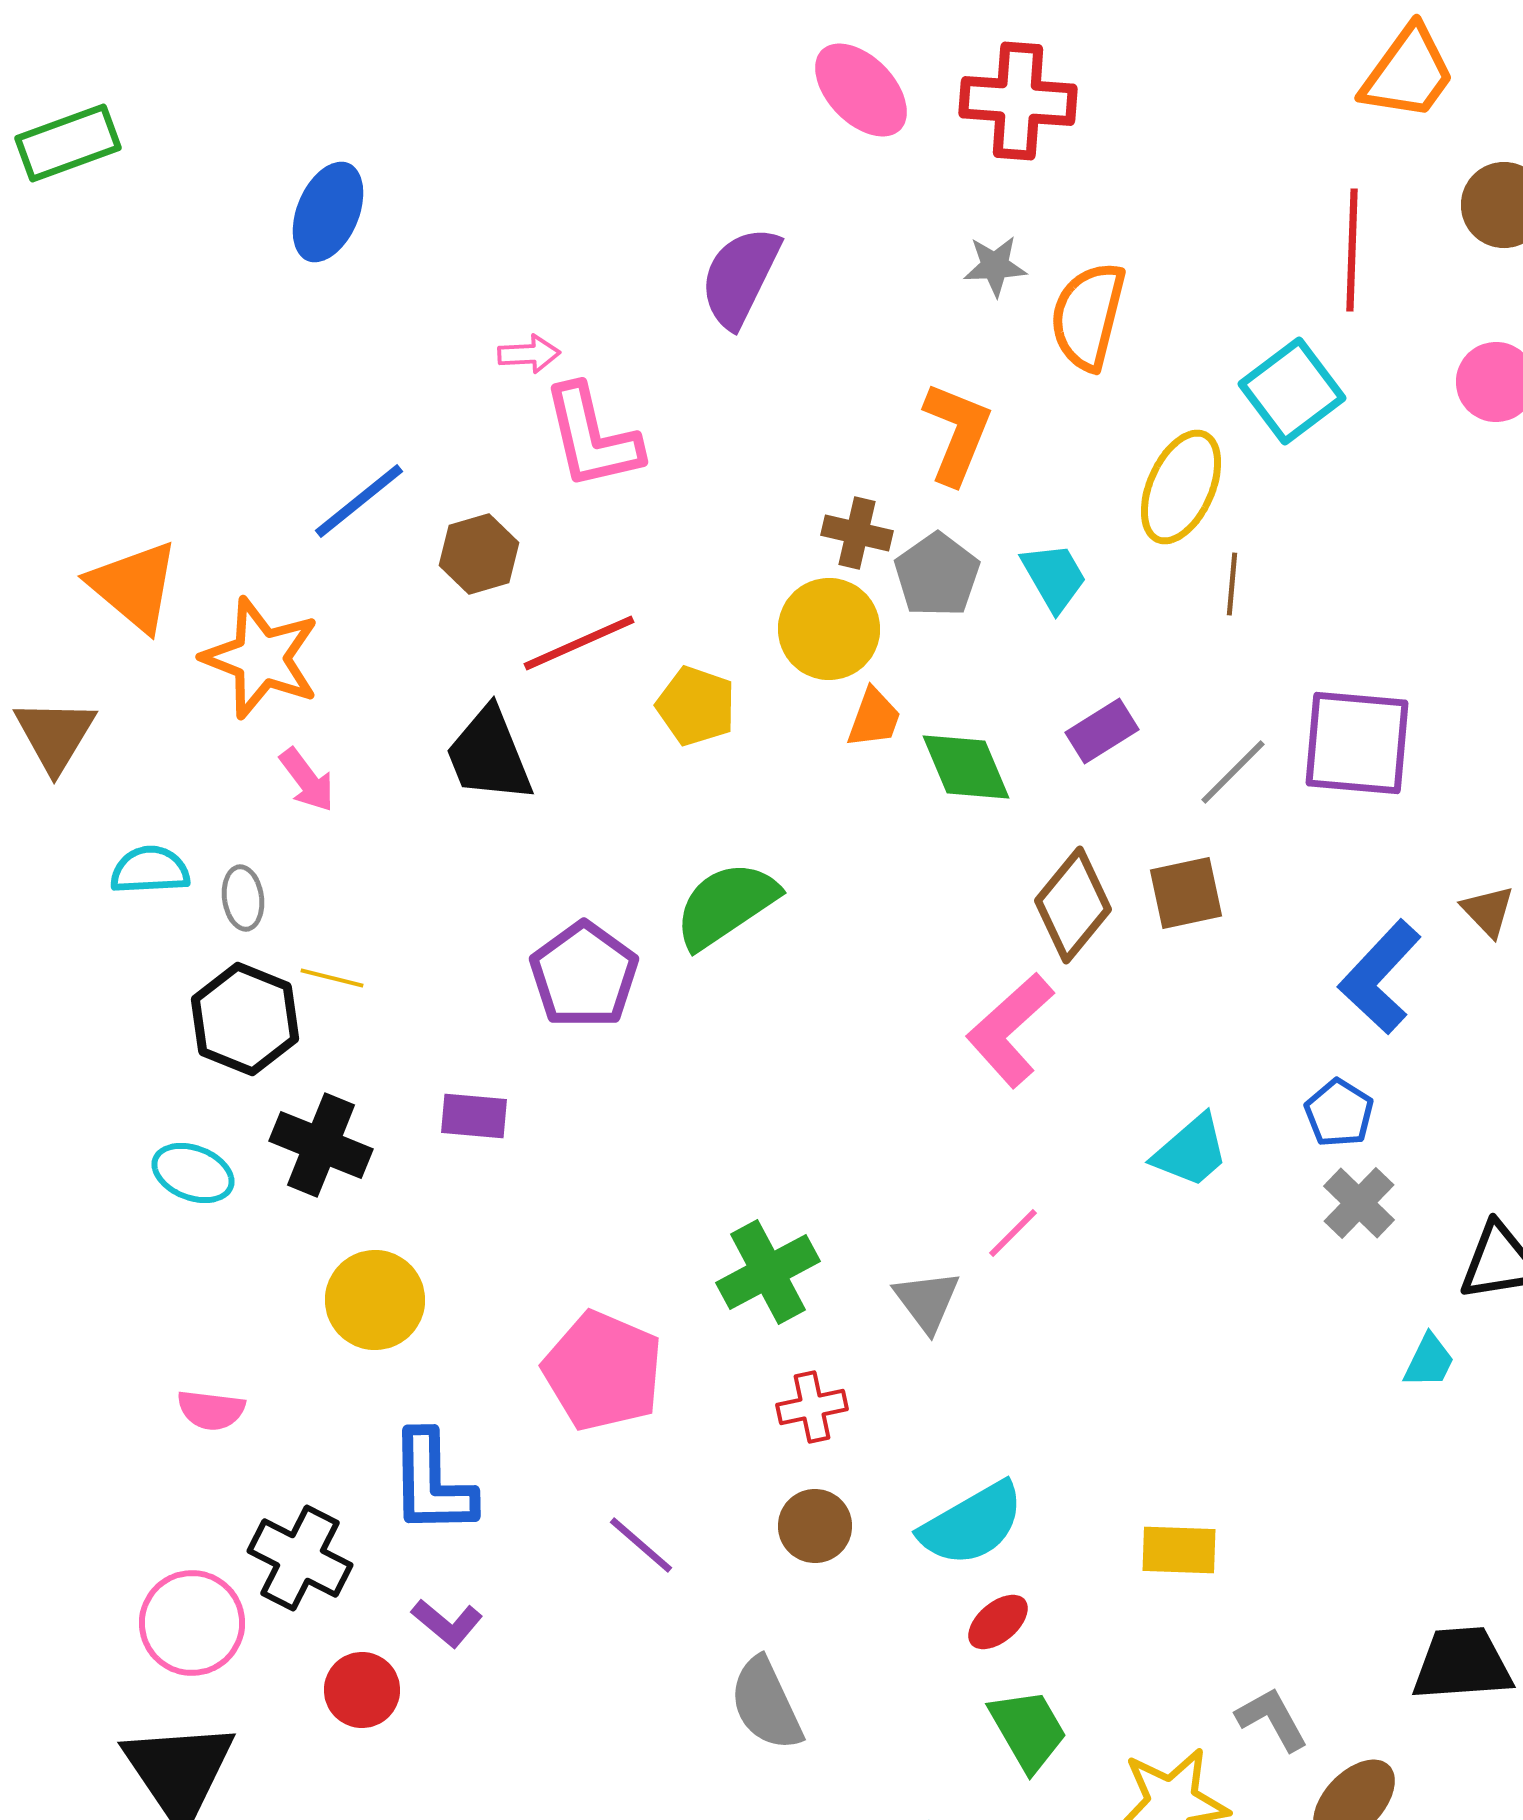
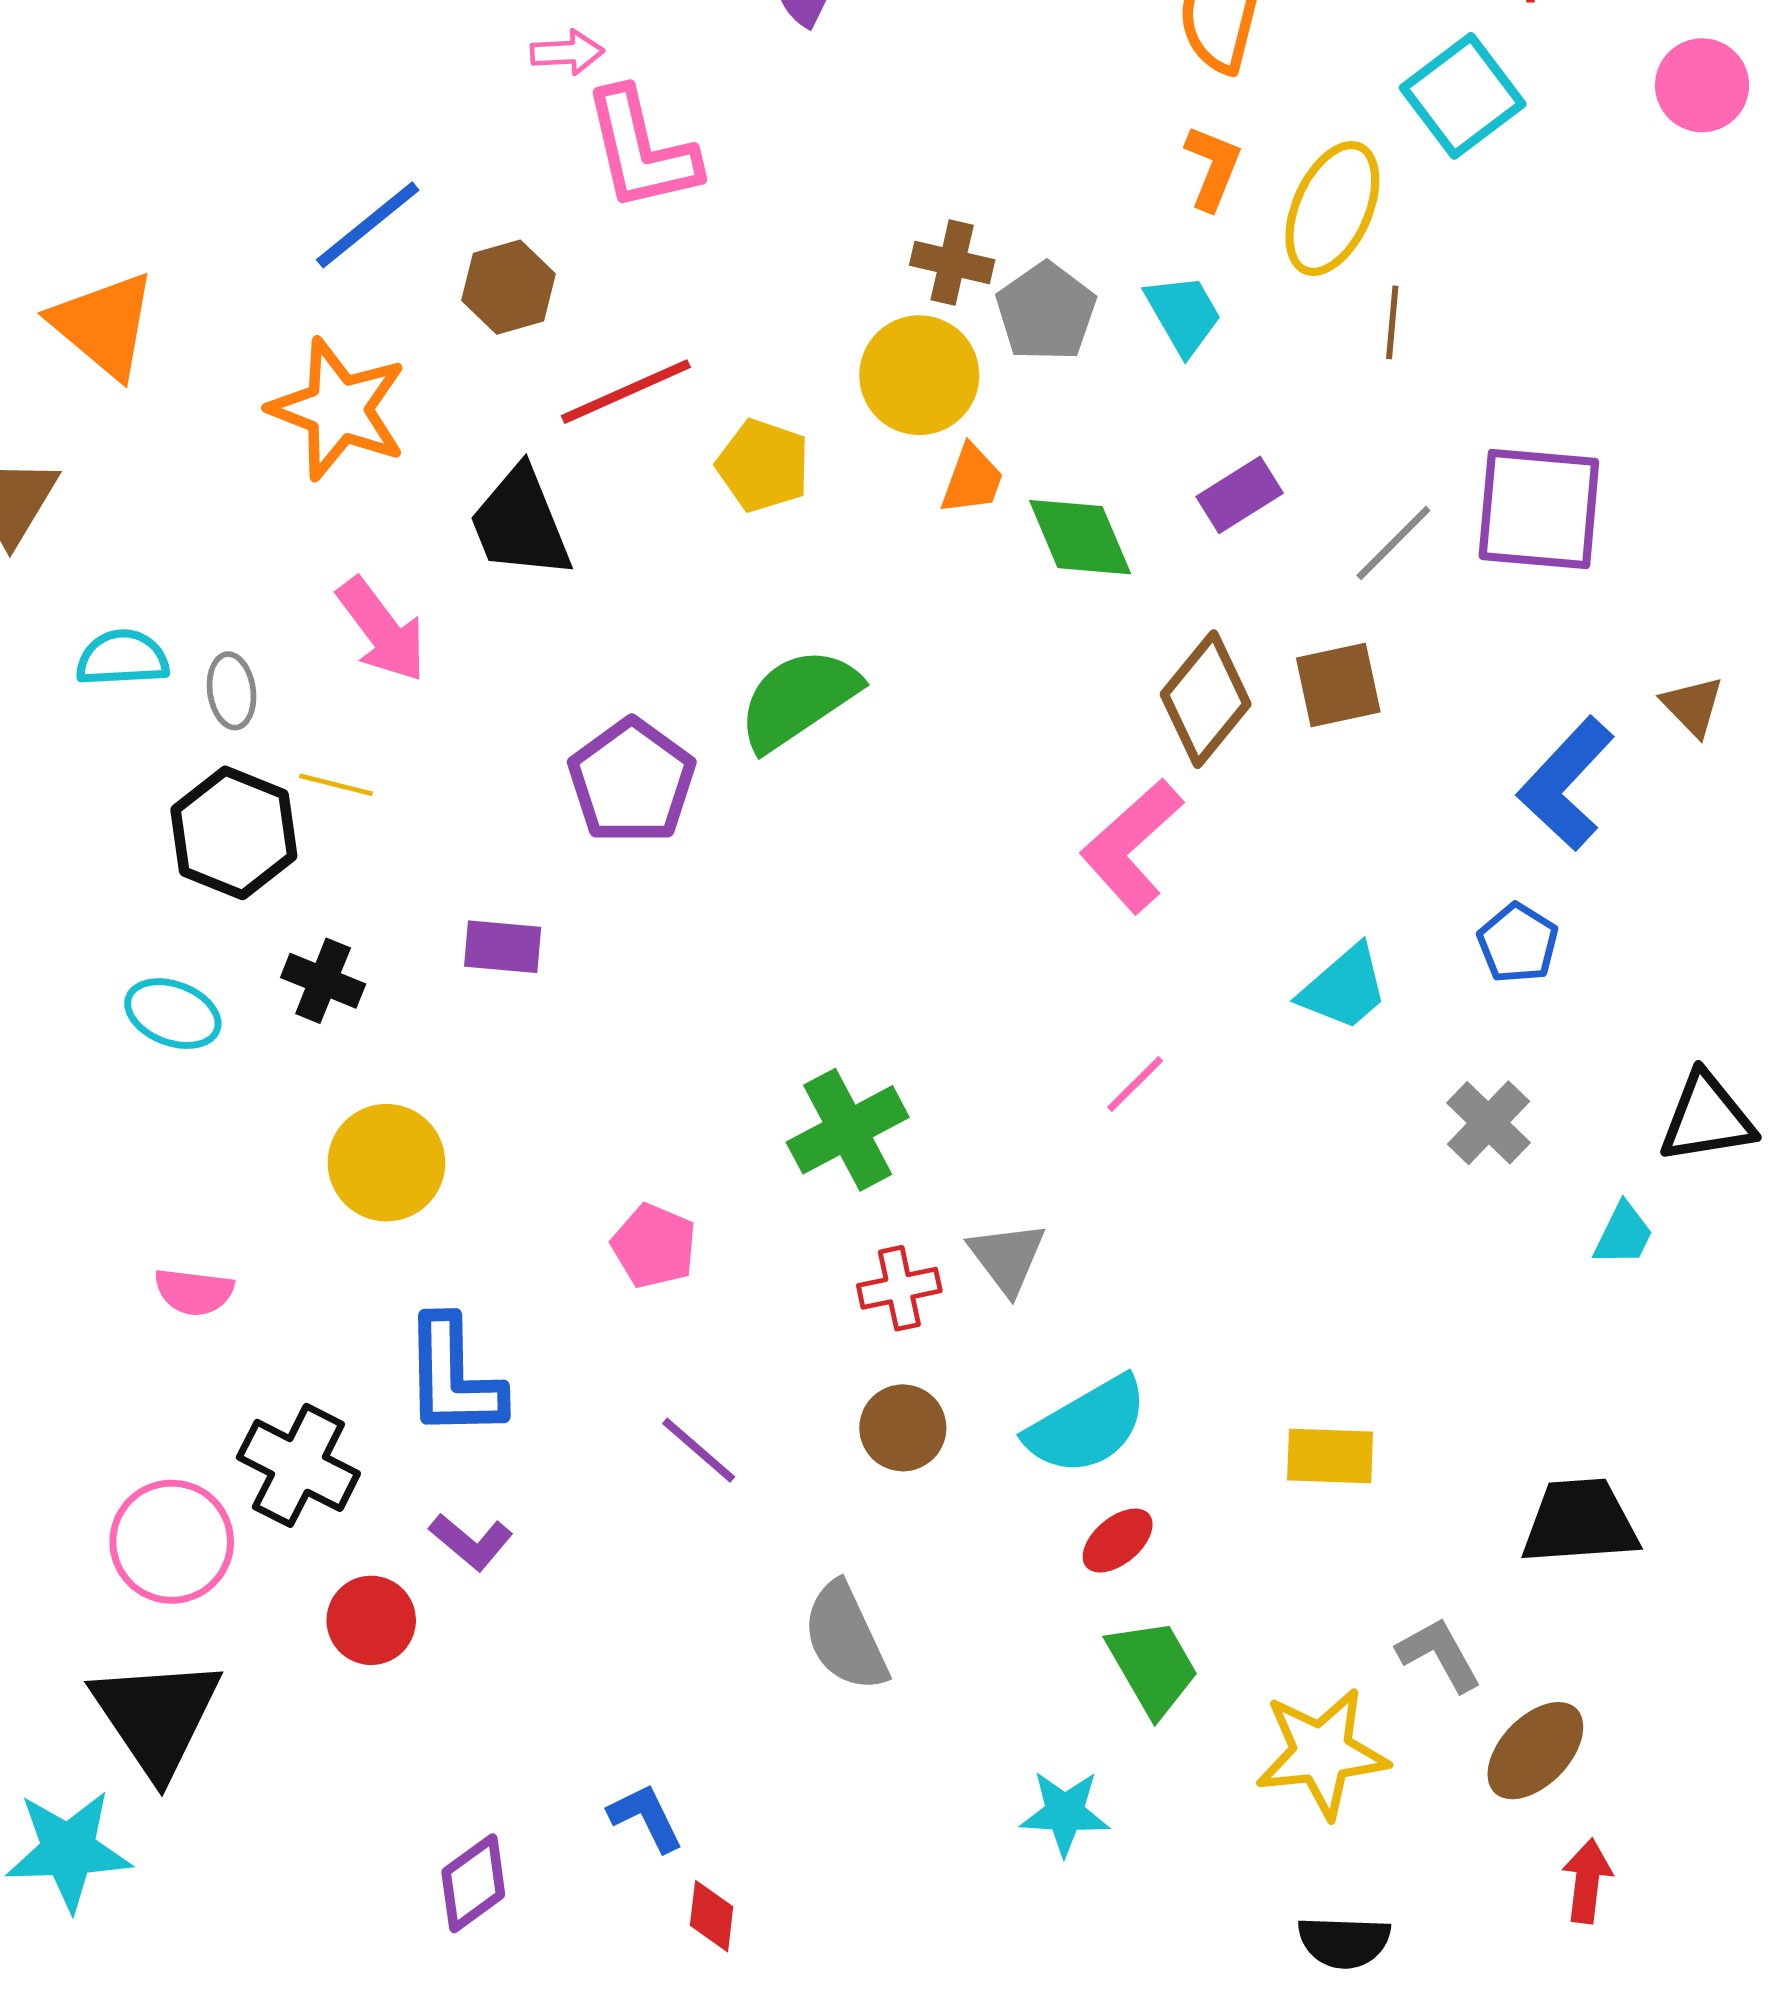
orange L-shape: (957, 433) -> (1213, 167), moved, size x0.7
orange star: (261, 658) -> (338, 409), moved
pink arrow: (307, 780) -> (382, 630), moved, size x1.4
black cross: (321, 1145) -> (323, 981), size x0.7
gray cross: (1359, 1203) -> (1488, 1123), moved
gray triangle: (927, 1301) -> (1007, 1258), moved
pink pentagon: (603, 1371) -> (654, 1246), size x0.6
black trapezoid: (1462, 1664) -> (1580, 1522), moved

